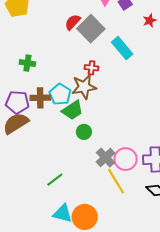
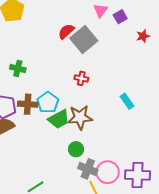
cyan rectangle: (122, 48) -> (127, 101), moved, size x0.7
brown star: (84, 87) -> (80, 117), moved
green circle: (84, 132) -> (76, 149), moved
gray cross: (105, 157) -> (88, 169), turned -30

